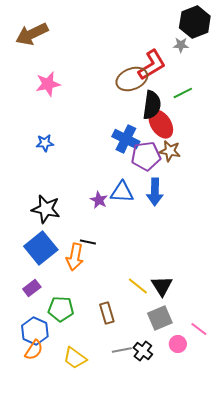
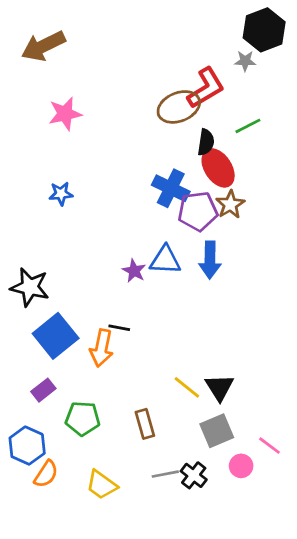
black semicircle: (152, 105) -> (206, 142), size x0.7
brown star: (170, 151) -> (230, 204), turned 30
black star: (46, 209) -> (30, 287), moved
blue hexagon: (35, 331) -> (27, 446), moved

